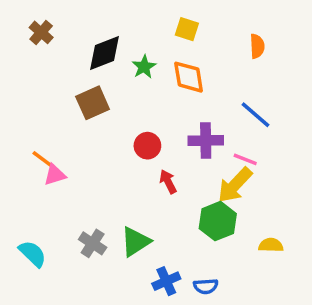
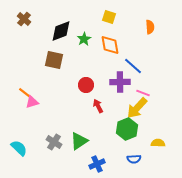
brown square: (93, 103) -> (54, 60), turned 36
blue line: (255, 115) -> (133, 66), moved
blue semicircle: (206, 286) -> (134, 159), moved

